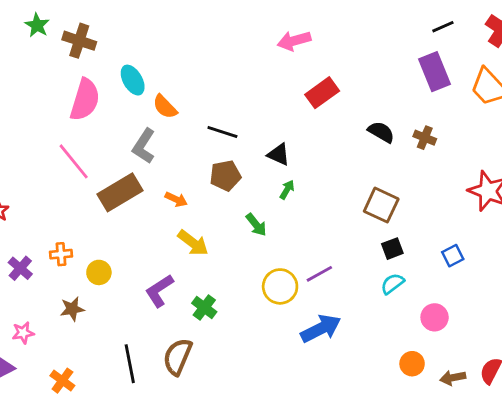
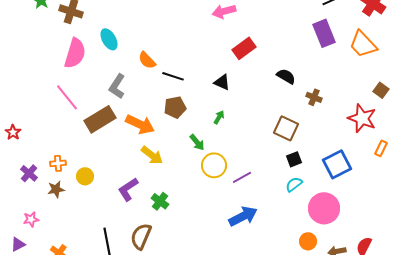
orange semicircle: (165, 107) -> (147, 60), moved
brown cross: (425, 138) -> (314, 97), moved
black triangle: (279, 154) -> (222, 82), moved
orange arrow: (176, 199) -> (140, 124), size x1.8
blue square: (453, 256) -> (337, 164), size x1.8
yellow circle: (280, 286) -> (214, 165), moved
brown star: (72, 309) -> (56, 189), moved
pink circle: (435, 317) -> (324, 208), size x1.6

